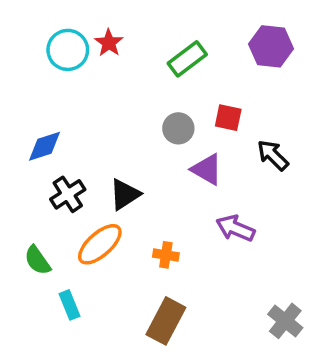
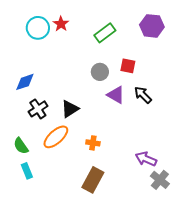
black arrow: (273, 155) -> (143, 95), moved
purple arrow: (235, 228) -> (146, 159), moved
cyan rectangle: (70, 305) -> (27, 171), moved

